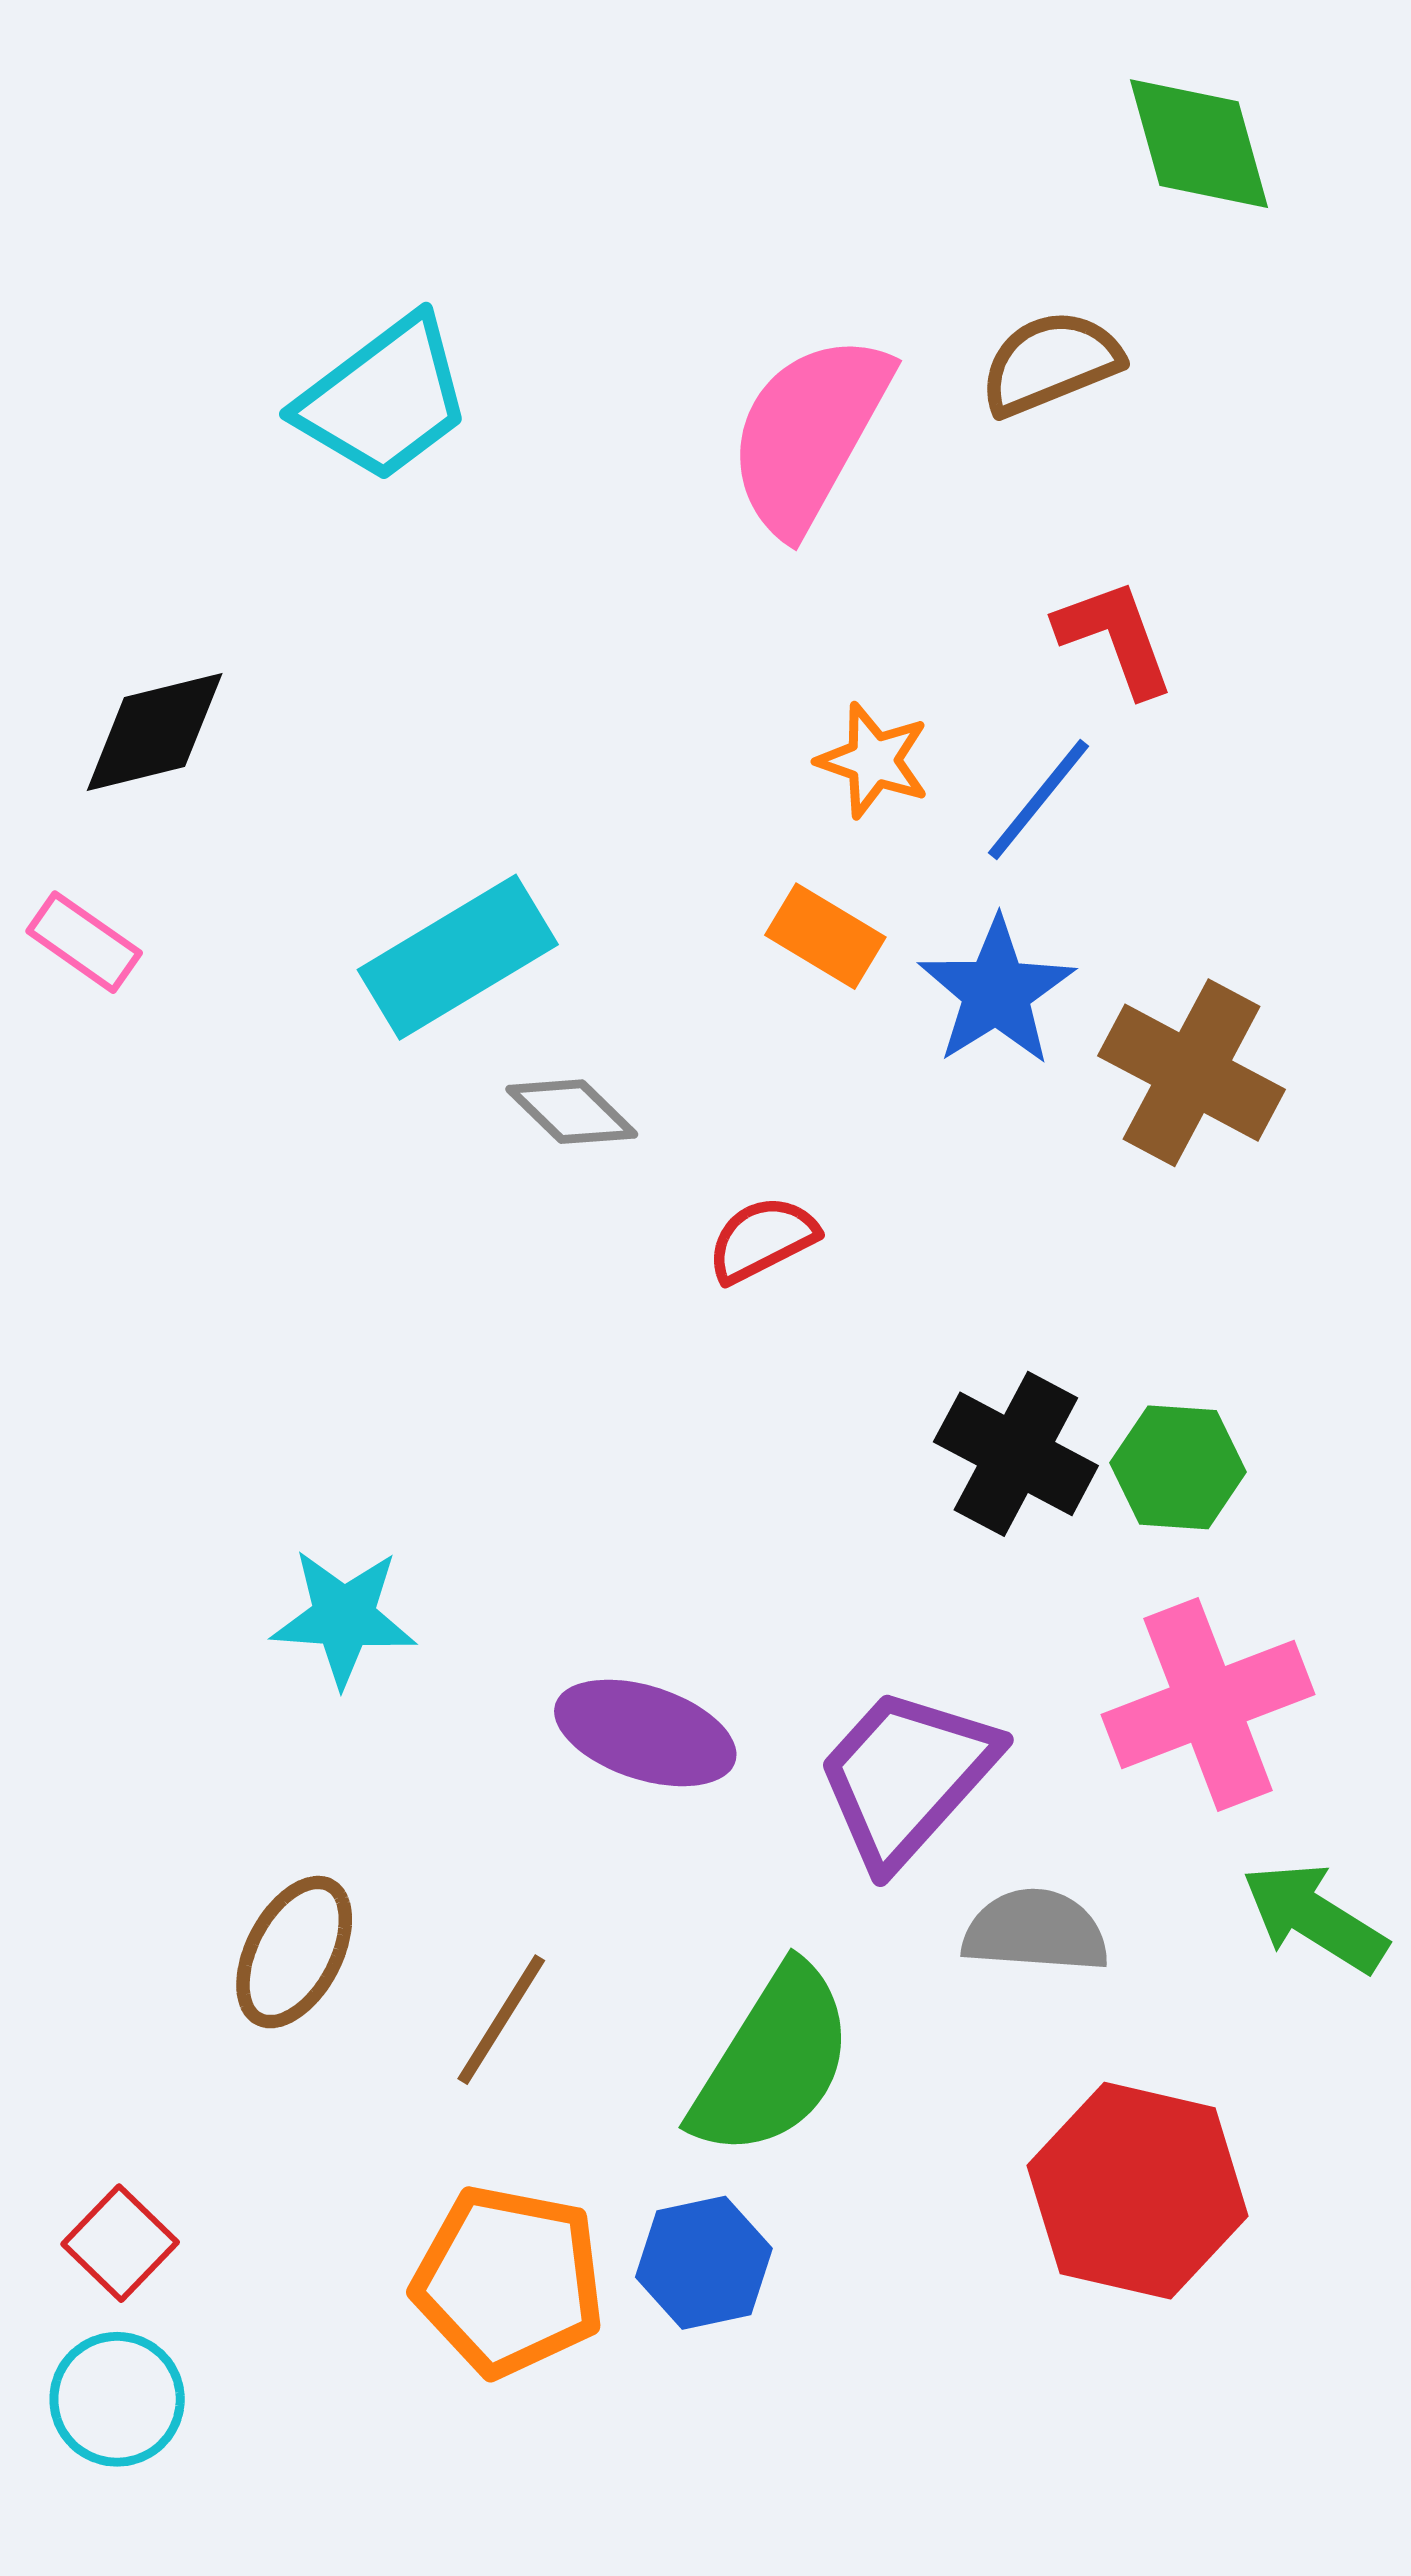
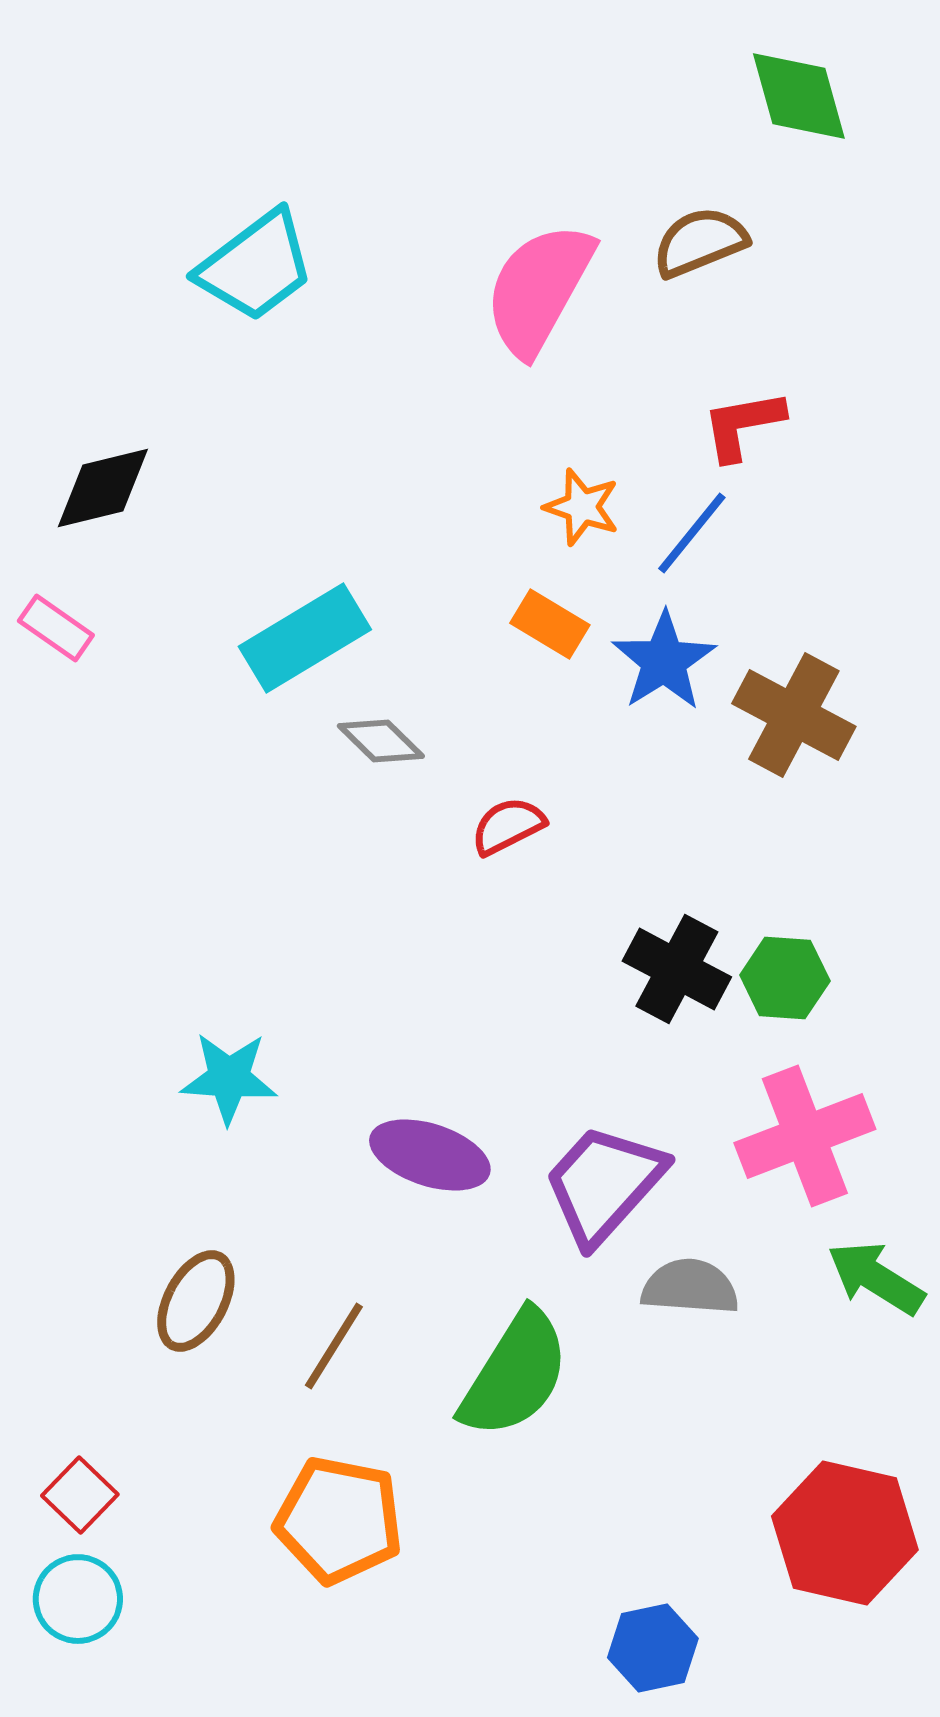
red L-shape: (1115, 637) -> (743, 425), turned -80
red hexagon: (1138, 2191) -> (845, 1533), moved
blue hexagon: (704, 2263) -> (653, 1648), moved

